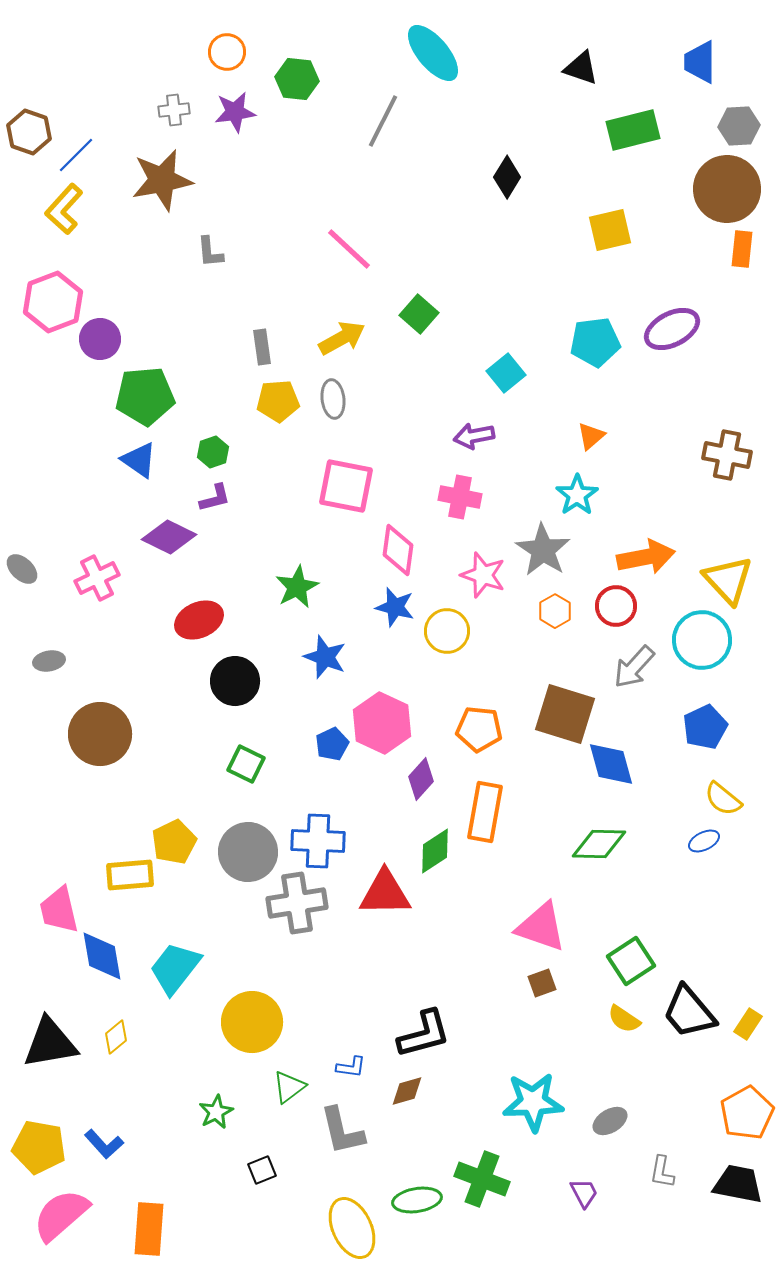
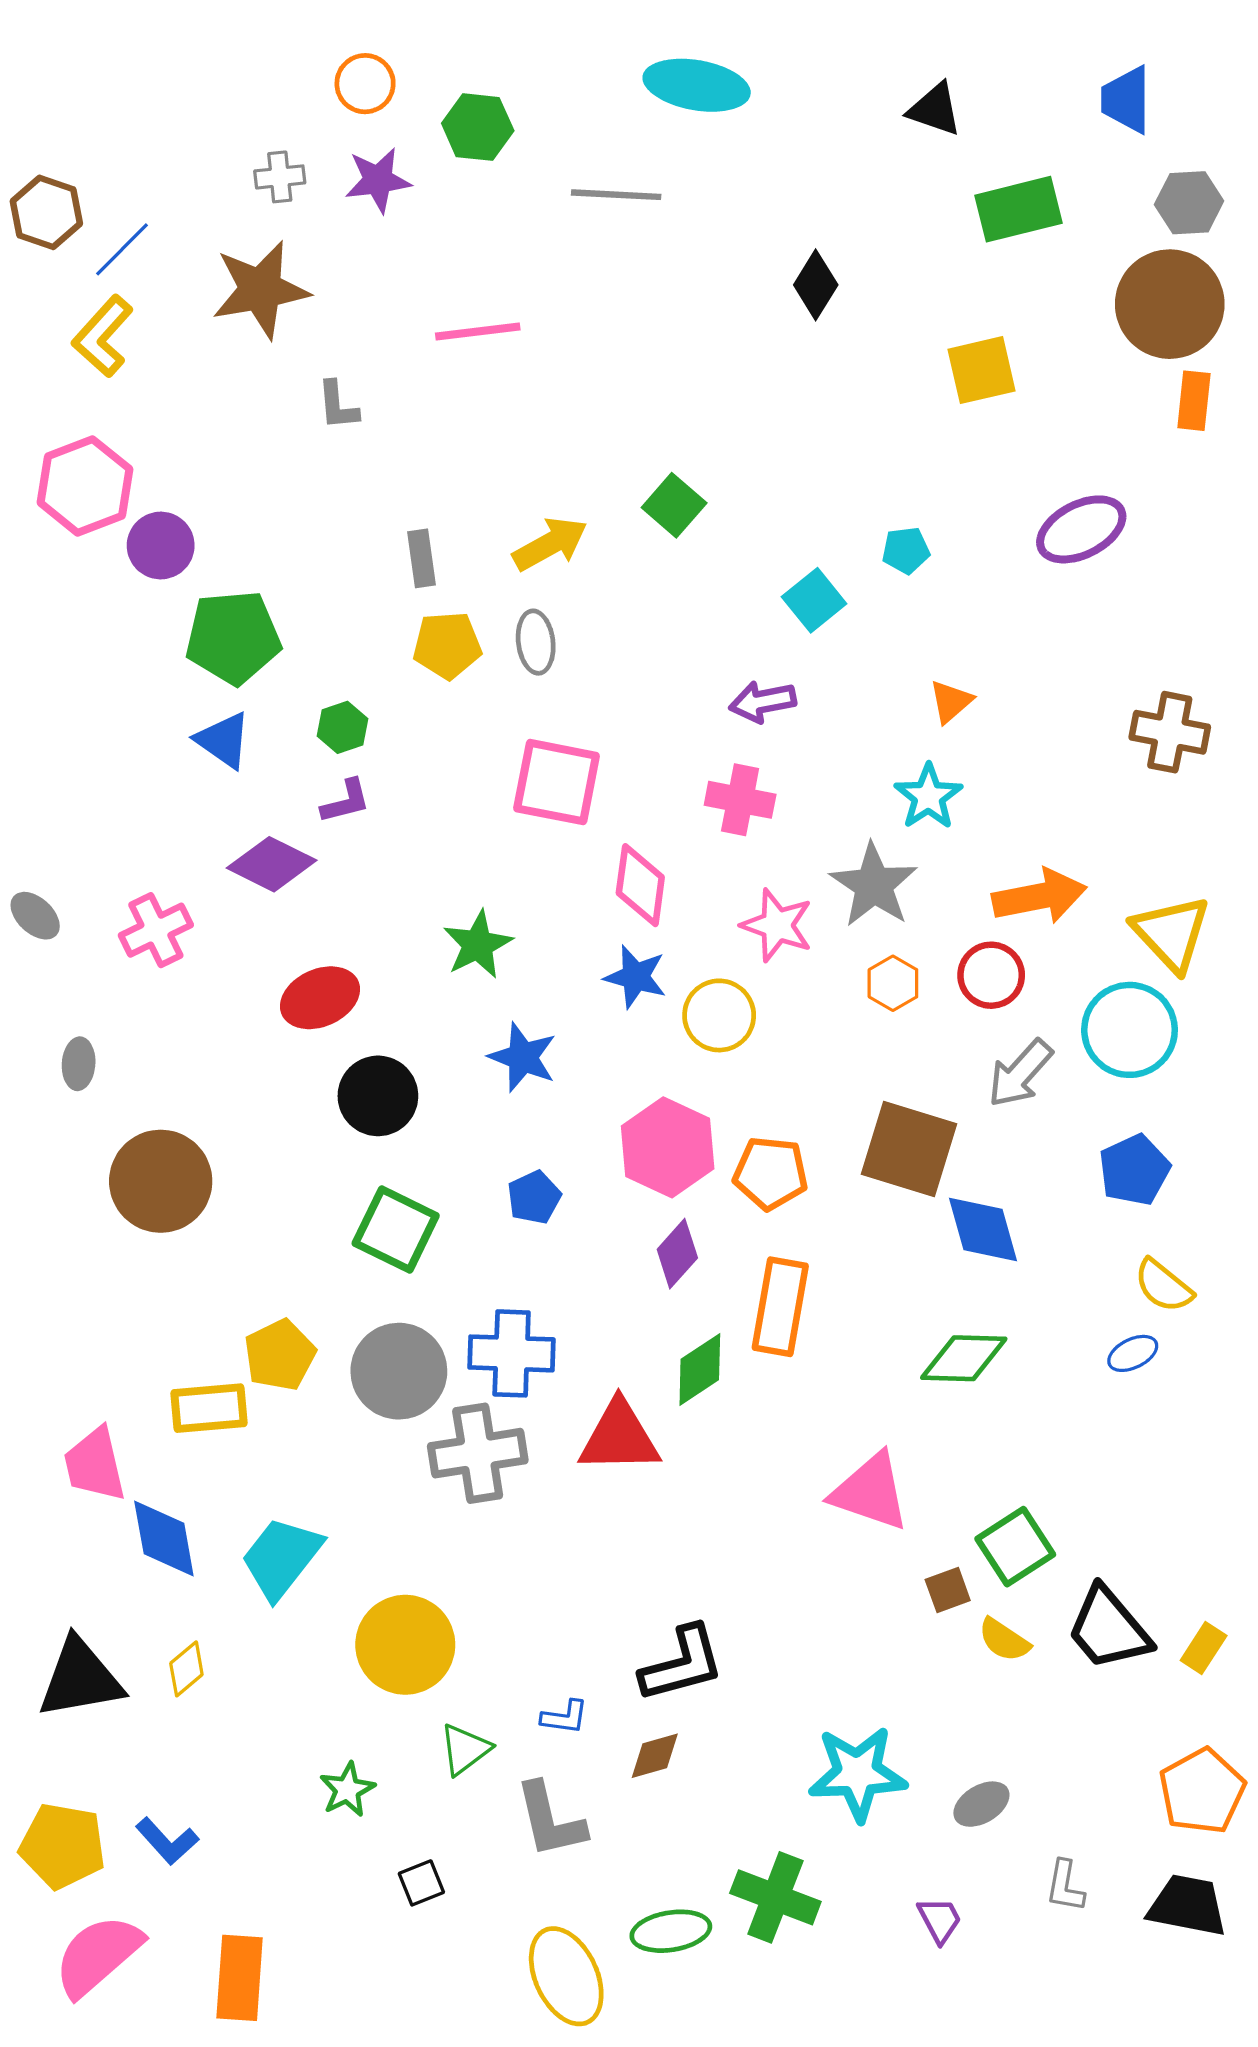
cyan ellipse: (433, 53) -> (697, 85), turned -40
gray line: (383, 121) -> (616, 195), turned 66
pink line: (349, 249) -> (478, 331), moved, turned -50
cyan pentagon: (595, 342) -> (906, 550), moved, size x0.6
gray ellipse: (49, 661) -> (79, 1064), turned -76
pink hexagon: (382, 723) -> (668, 1147), moved
green square: (246, 764) -> (396, 1230), size x1.4
brown square: (542, 983) -> (948, 1590), moved

